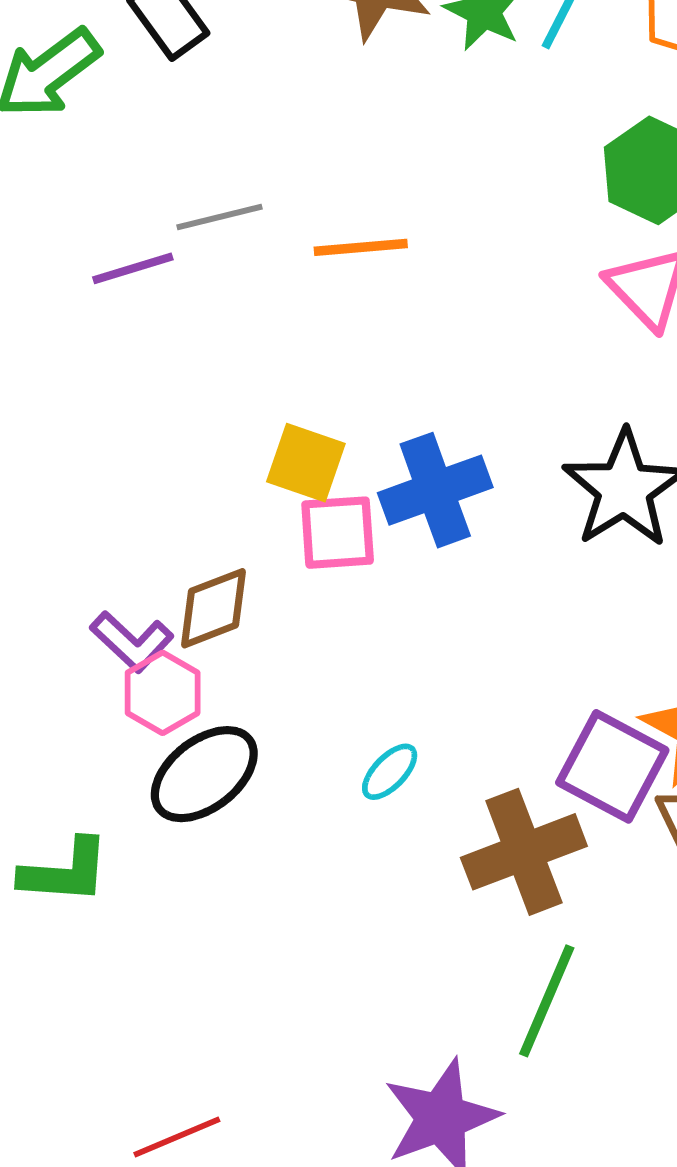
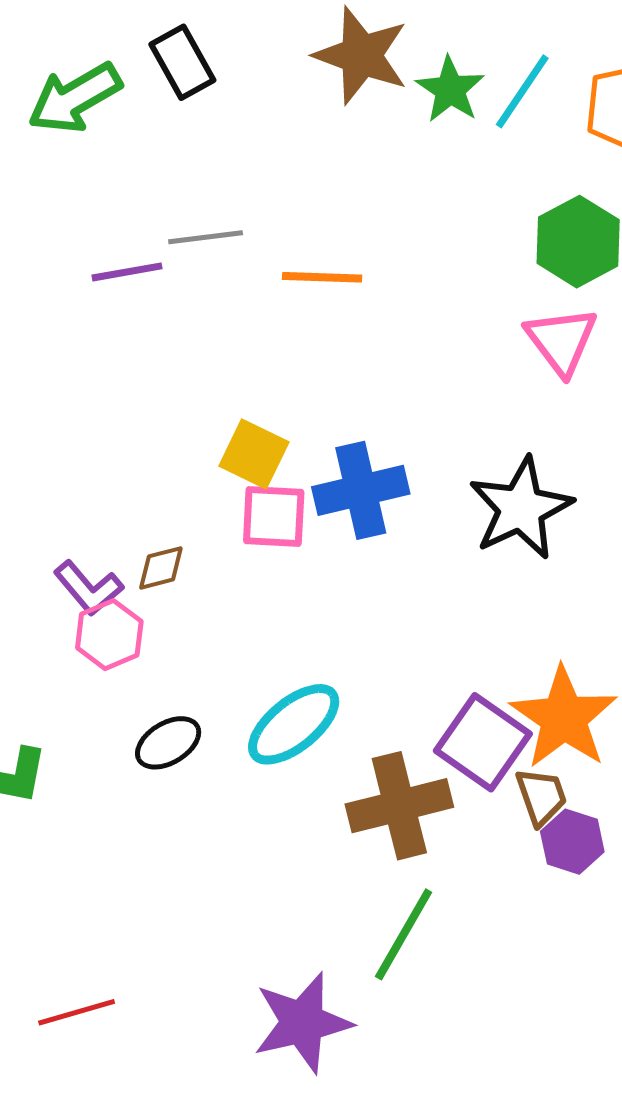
brown diamond: (213, 608) -> (161, 568), size x0.7
cyan ellipse: (390, 772) -> (294, 724), size x1.8
black ellipse: (204, 774) -> (168, 743), moved, size x0.7

